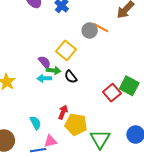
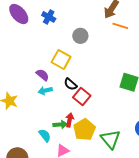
orange line: (101, 28) -> (120, 26), moved
green arrow: (54, 70) -> (60, 125), moved
red square: (112, 93) -> (82, 96), moved
yellow pentagon: (76, 124) -> (84, 130), turned -30

